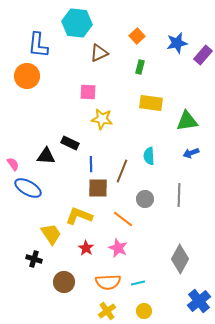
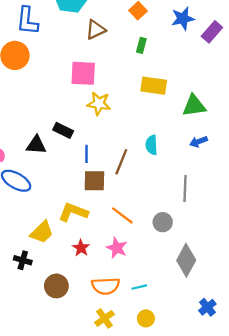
pink square: (88, 92) -> (83, 73), size x1.4
gray circle: (145, 199) -> (163, 222), moved
yellow trapezoid: (51, 234) -> (42, 232), turned 80
blue cross: (199, 301) -> (207, 307), size x0.7

